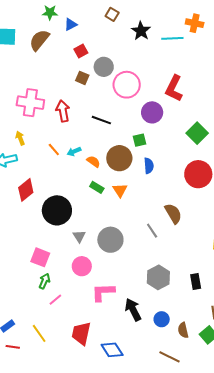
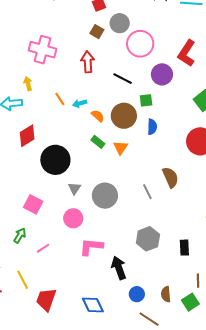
red arrow: (63, 111) -> (88, 62), moved
black line: (101, 120) -> (123, 79), moved
green arrow: (44, 281) -> (20, 235), moved
blue circle: (162, 319) -> (137, 294), moved
red trapezoid: (81, 333) -> (46, 300), moved

